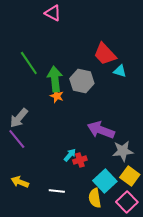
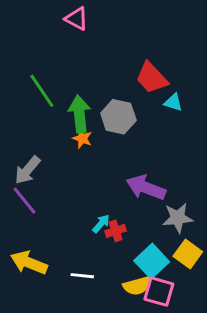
yellow arrow: (20, 182) -> (29, 263), size x1.4
yellow semicircle: (95, 198) -> (137, 286), turned -96
pink square: (127, 202) -> (159, 292), moved, turned -30

